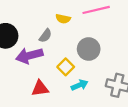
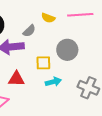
yellow square: (66, 67) -> (43, 63), turned 35

